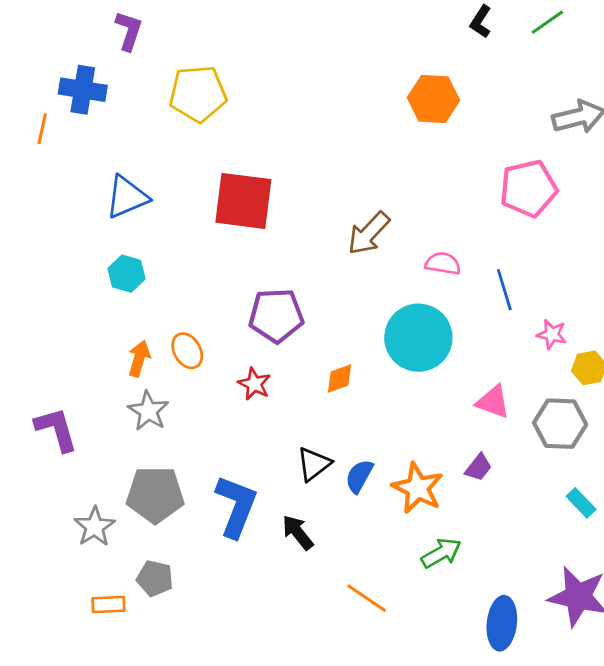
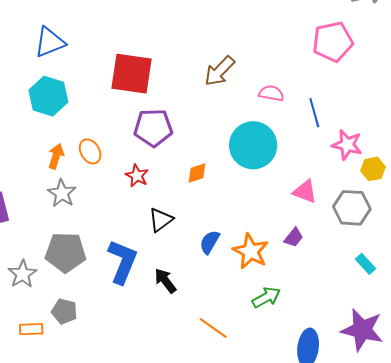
red square: (243, 201) -> (131, 74), moved
cyan hexagon: (127, 274) -> (48, 96), size x1.5
pink star: (552, 334) -> (347, 145), size x1.4
black triangle: (314, 464) -> (161, 220), moved

